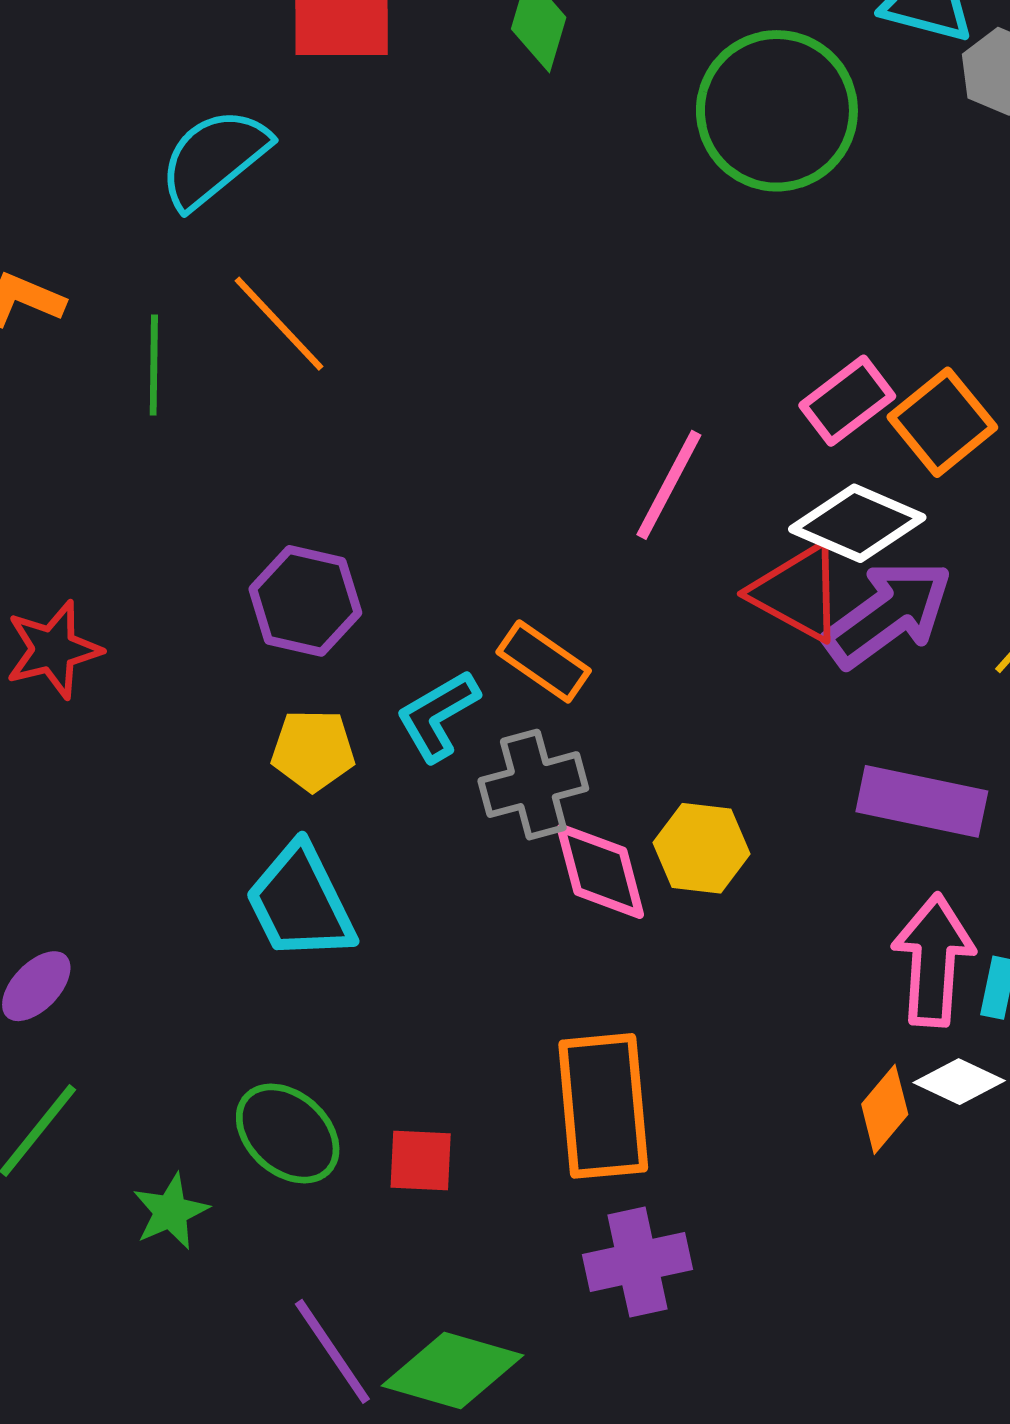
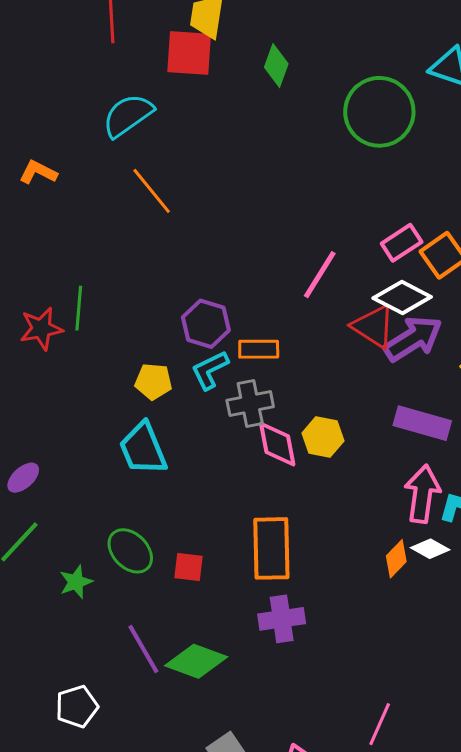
green line: (154, 365) -> (79, 308), moved
purple hexagon: (305, 601) -> (206, 324), moved
orange rectangle: (544, 661) -> (259, 349), turned -39

